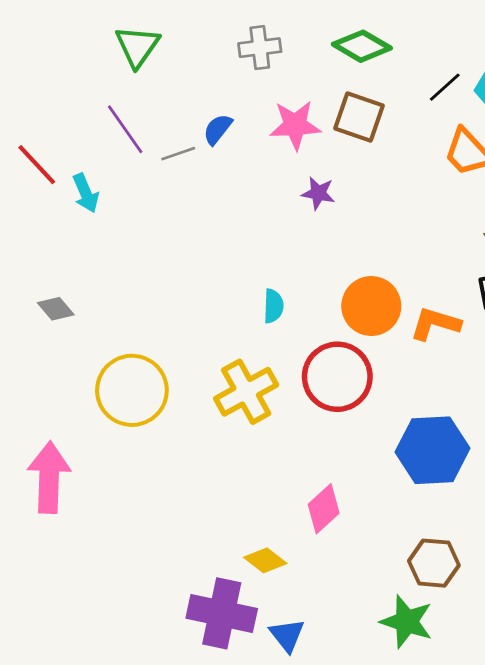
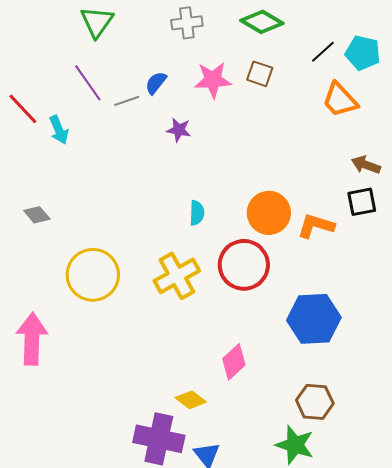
brown square: (359, 117) -> (260, 74), size x0.7
purple star: (318, 193) -> (179, 130), moved

